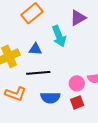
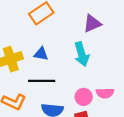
cyan arrow: (59, 36) -> (82, 54), moved

